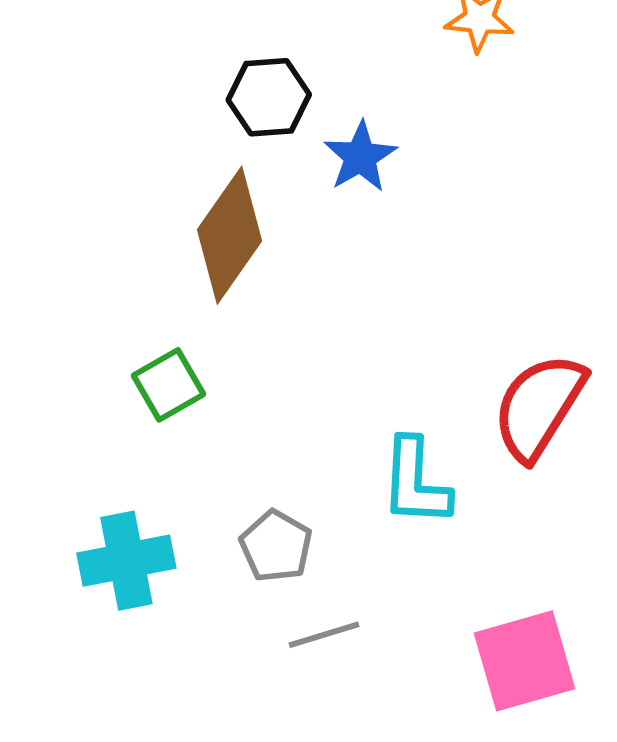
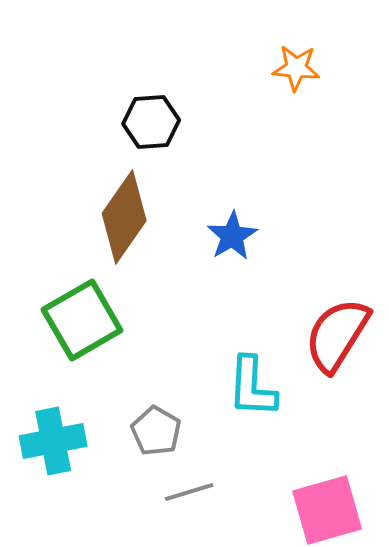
blue star: (360, 157) -> (232, 236), moved
green square: (169, 385) -> (82, 320), size x1.6

